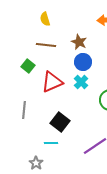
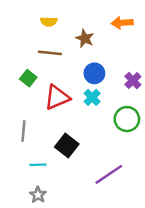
yellow semicircle: (45, 19) -> (49, 22), turned -72
brown star: (79, 42) -> (85, 38), moved
cyan line: (51, 143) -> (38, 165), moved

